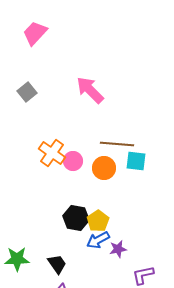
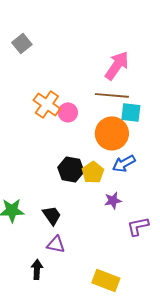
pink arrow: (90, 90) -> (117, 65), moved, turned 80
orange circle: (104, 168) -> (112, 133), moved, size x1.4
blue arrow: (98, 240) -> (124, 163), moved

